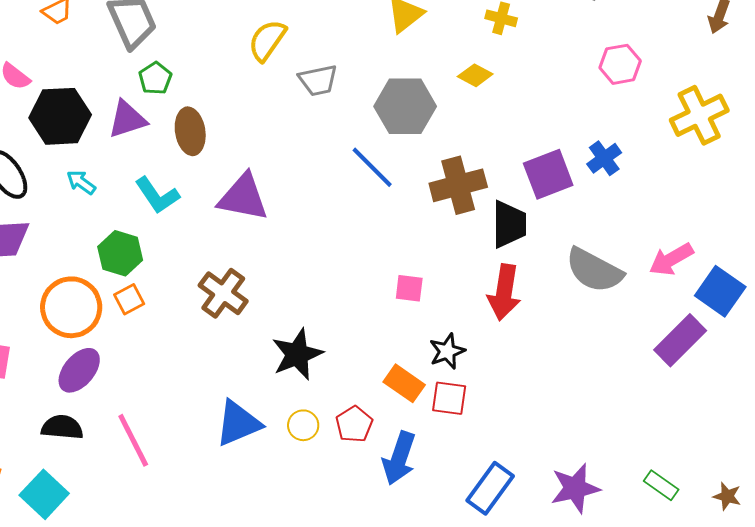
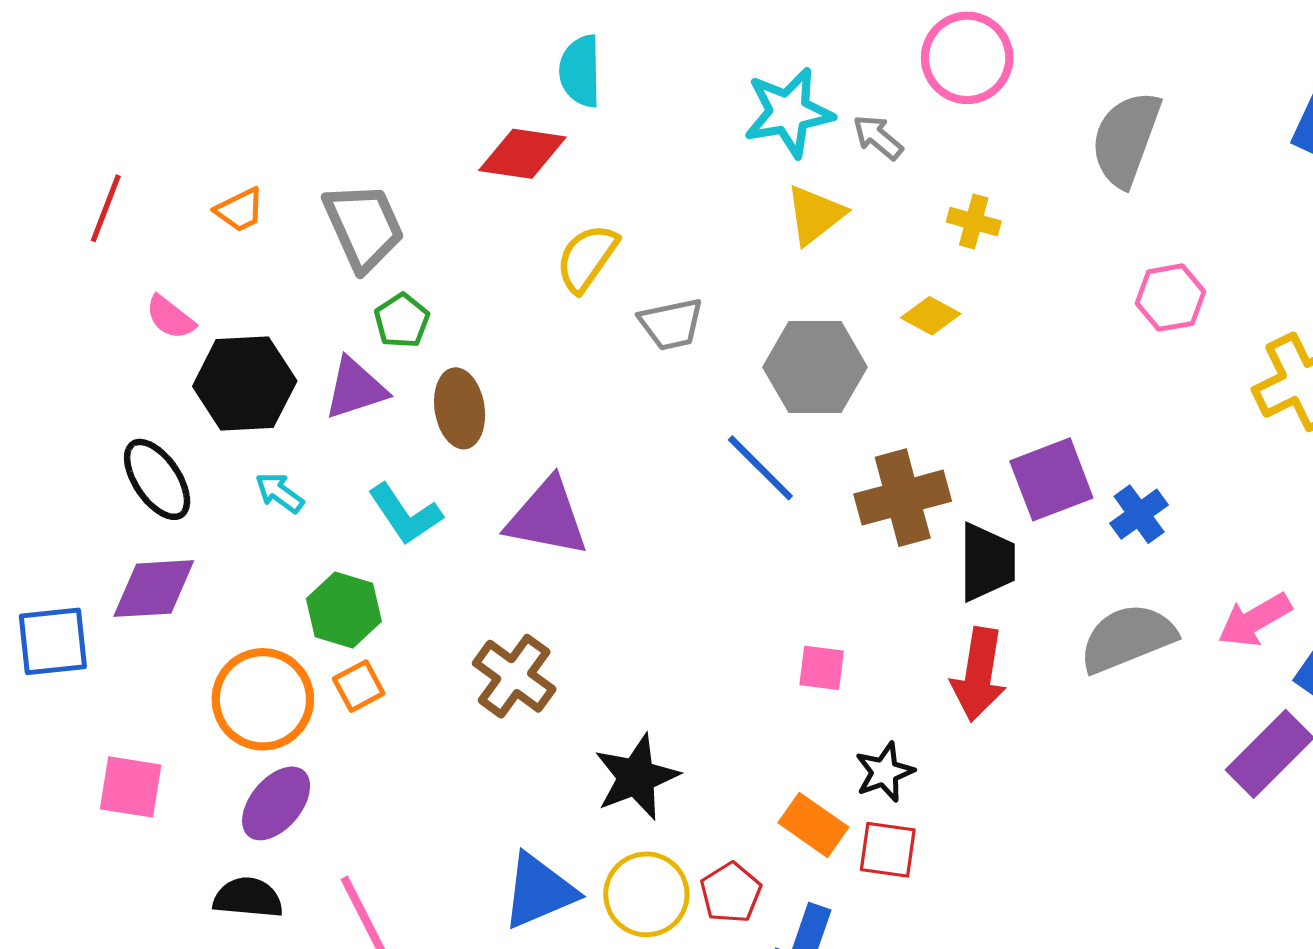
blue cross: (604, 158) -> (1139, 514), moved
gray semicircle: (594, 270) -> (1127, 638), turned 130
yellow circle: (303, 425) -> (646, 894), size x1.6

